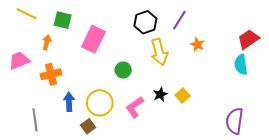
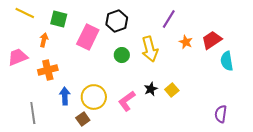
black hexagon: (145, 22) -> (117, 21), moved
red trapezoid: (248, 39) -> (212, 40), moved
green circle: (123, 70) -> (122, 55), moved
purple semicircle: (235, 121) -> (221, 114), size x0.7

